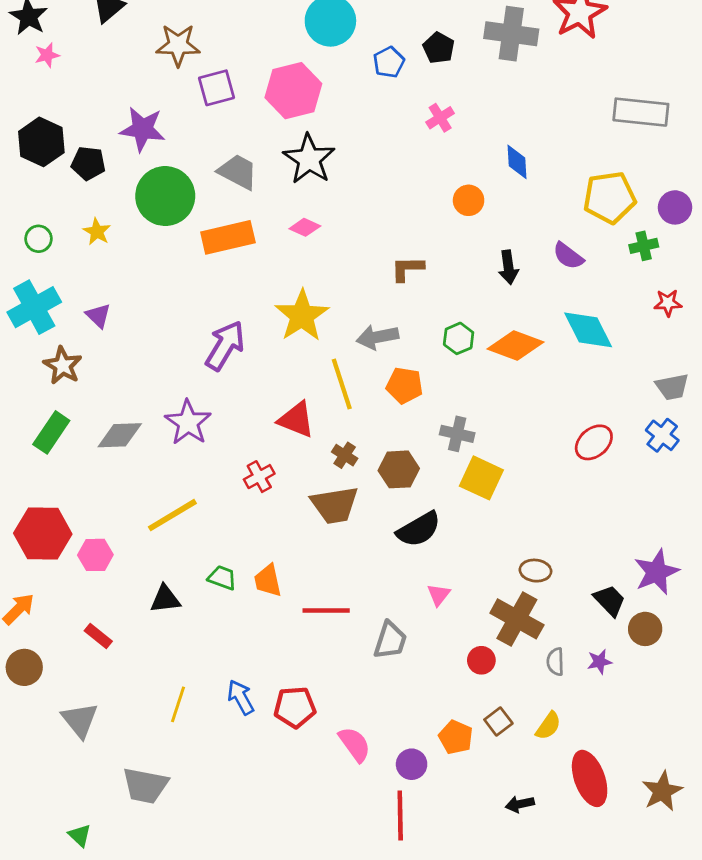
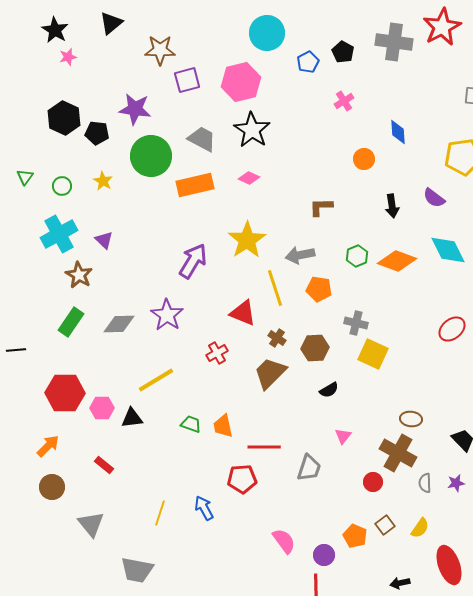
brown trapezoid: (335, 505) -> (270, 373), turned 144
black semicircle: (419, 529) -> (329, 390), size x0.6
black triangle: (165, 599) -> (132, 418), moved
red pentagon: (295, 707) -> (242, 479), moved

